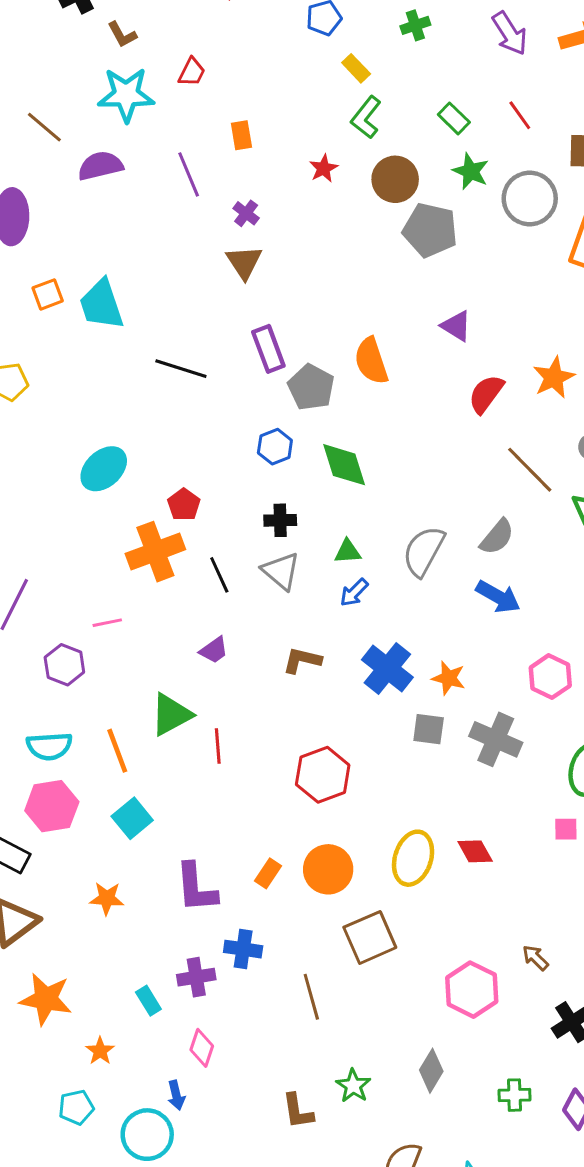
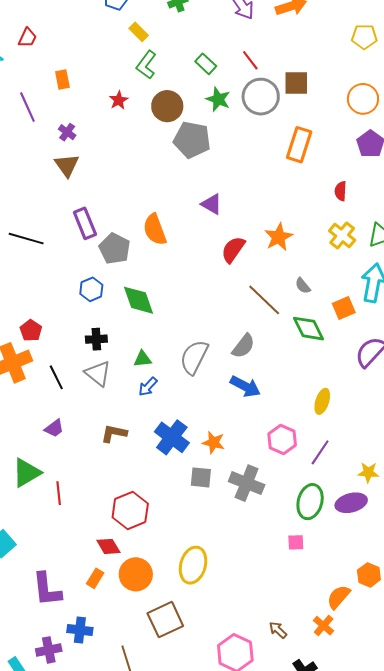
gray circle: (530, 198) -> (261, 97), moved
red diamond: (475, 851) -> (108, 546), moved

